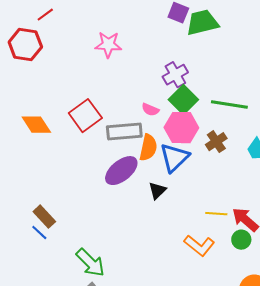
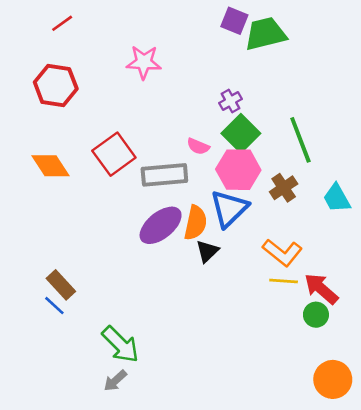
red hexagon: (25, 45) -> (56, 85), moved
purple cross: (175, 75) -> (230, 101), size x0.7
green line: (229, 105) -> (300, 140), turned 60
orange semicircle: (148, 148) -> (196, 223), moved
orange L-shape: (199, 246) -> (282, 253), moved

